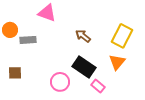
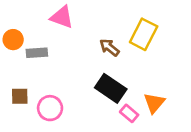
yellow rectangle: (122, 36) -> (144, 34), moved
orange triangle: (117, 62) -> (154, 103), moved
pink circle: (60, 82) -> (50, 108), moved

